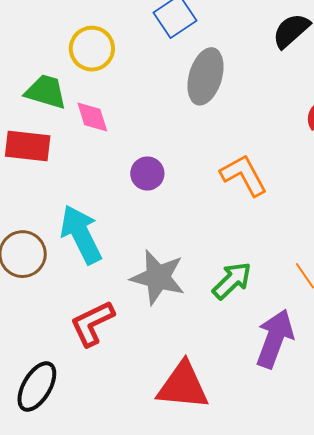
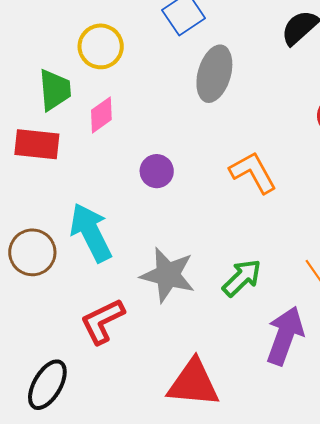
green trapezoid: (46, 92) -> (55, 90), turned 69
pink diamond: (92, 117) -> (101, 115), turned 72

